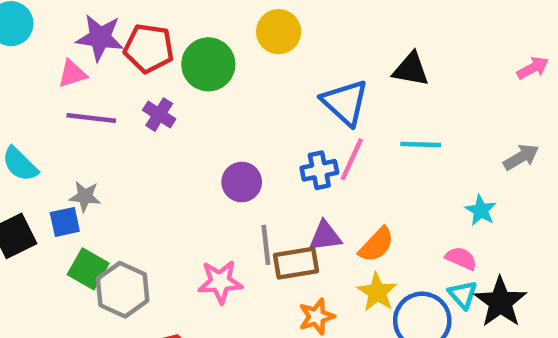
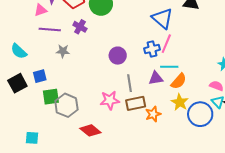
cyan line: (421, 145) -> (169, 67), moved
gray star: (85, 196) -> (63, 51), moved
brown rectangle: (296, 263) -> (136, 103), moved
green square: (88, 269) -> (51, 97), turned -36

